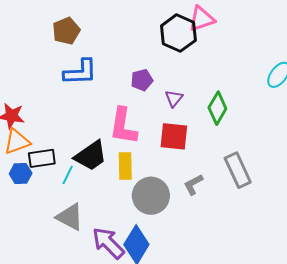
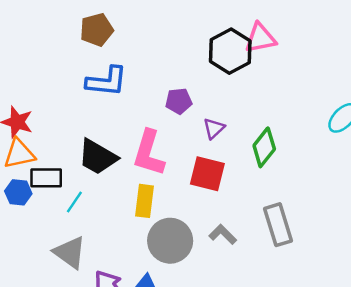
black trapezoid: (91, 156) -> (98, 157), moved, turned 57
gray L-shape: (193, 184) -> (223, 234), turned 65

